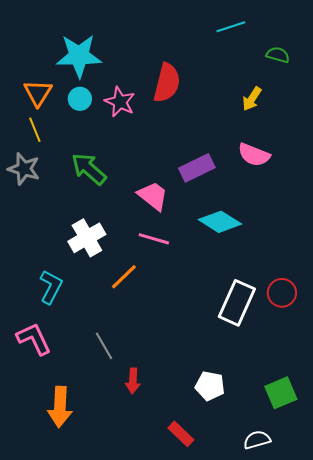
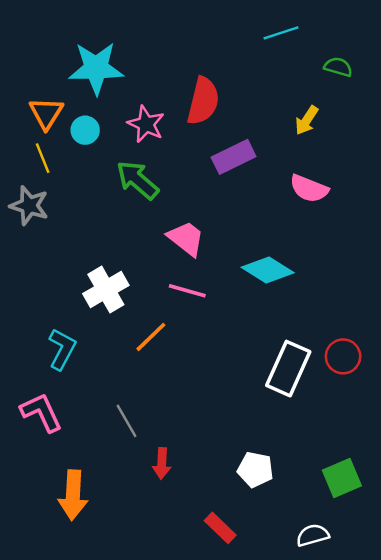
cyan circle: (80, 99) -> (85, 130), moved
purple rectangle: (197, 168) -> (234, 157), moved
green arrow: (89, 169) -> (137, 180), moved

